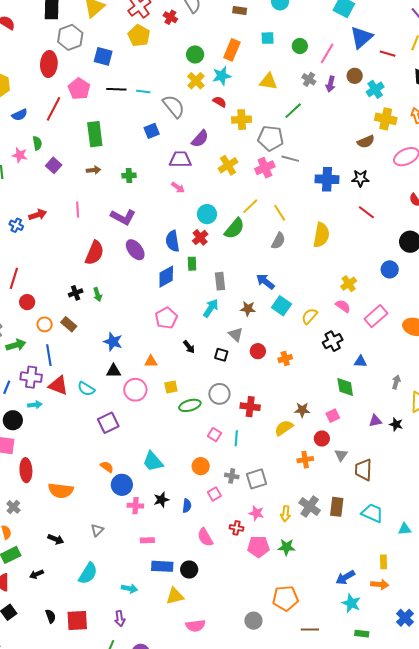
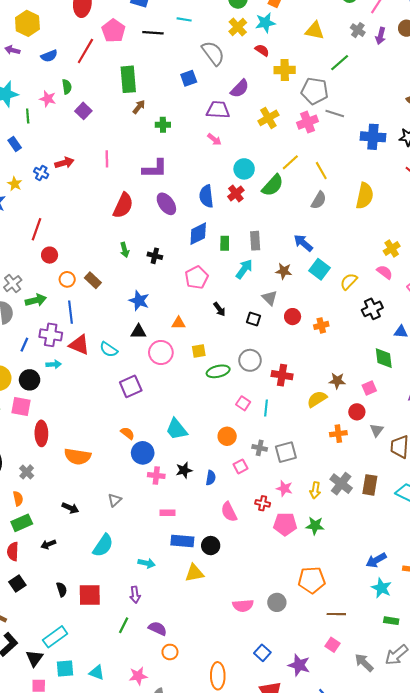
cyan line: (143, 92) -> (184, 19), moved
brown arrow: (93, 170) -> (139, 107), moved, turned -48
purple L-shape: (123, 217) -> (155, 169), turned -30
green rectangle: (192, 264) -> (225, 243), moved
black cross: (76, 293) -> (155, 256), moved, turned 32
pink semicircle: (195, 626) -> (243, 606), moved

